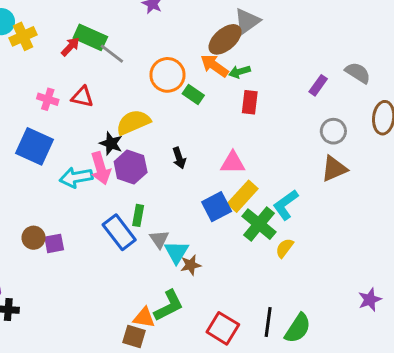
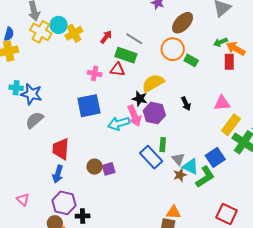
green rectangle: (90, 37) -> (126, 55), moved
brown ellipse: (225, 39) -> (183, 23), moved
orange arrow: (214, 66) -> (236, 49), moved
blue square: (34, 146) -> (89, 106), turned -30
blue square: (217, 207) -> (215, 157), moved
cyan triangle: (176, 252) -> (191, 167), turned -30
brown star: (191, 265) -> (180, 175), moved
green L-shape: (169, 306) -> (205, 177), moved

